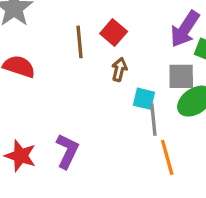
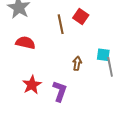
brown arrow: (119, 69) -> (77, 63), moved
red star: (21, 156) -> (32, 85), moved, turned 30

